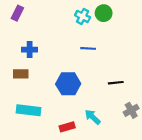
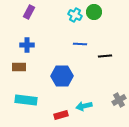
purple rectangle: (17, 13) -> (29, 12), moved
black line: (116, 83) -> (105, 56), moved
cyan arrow: (93, 117) -> (84, 106), turned -56

